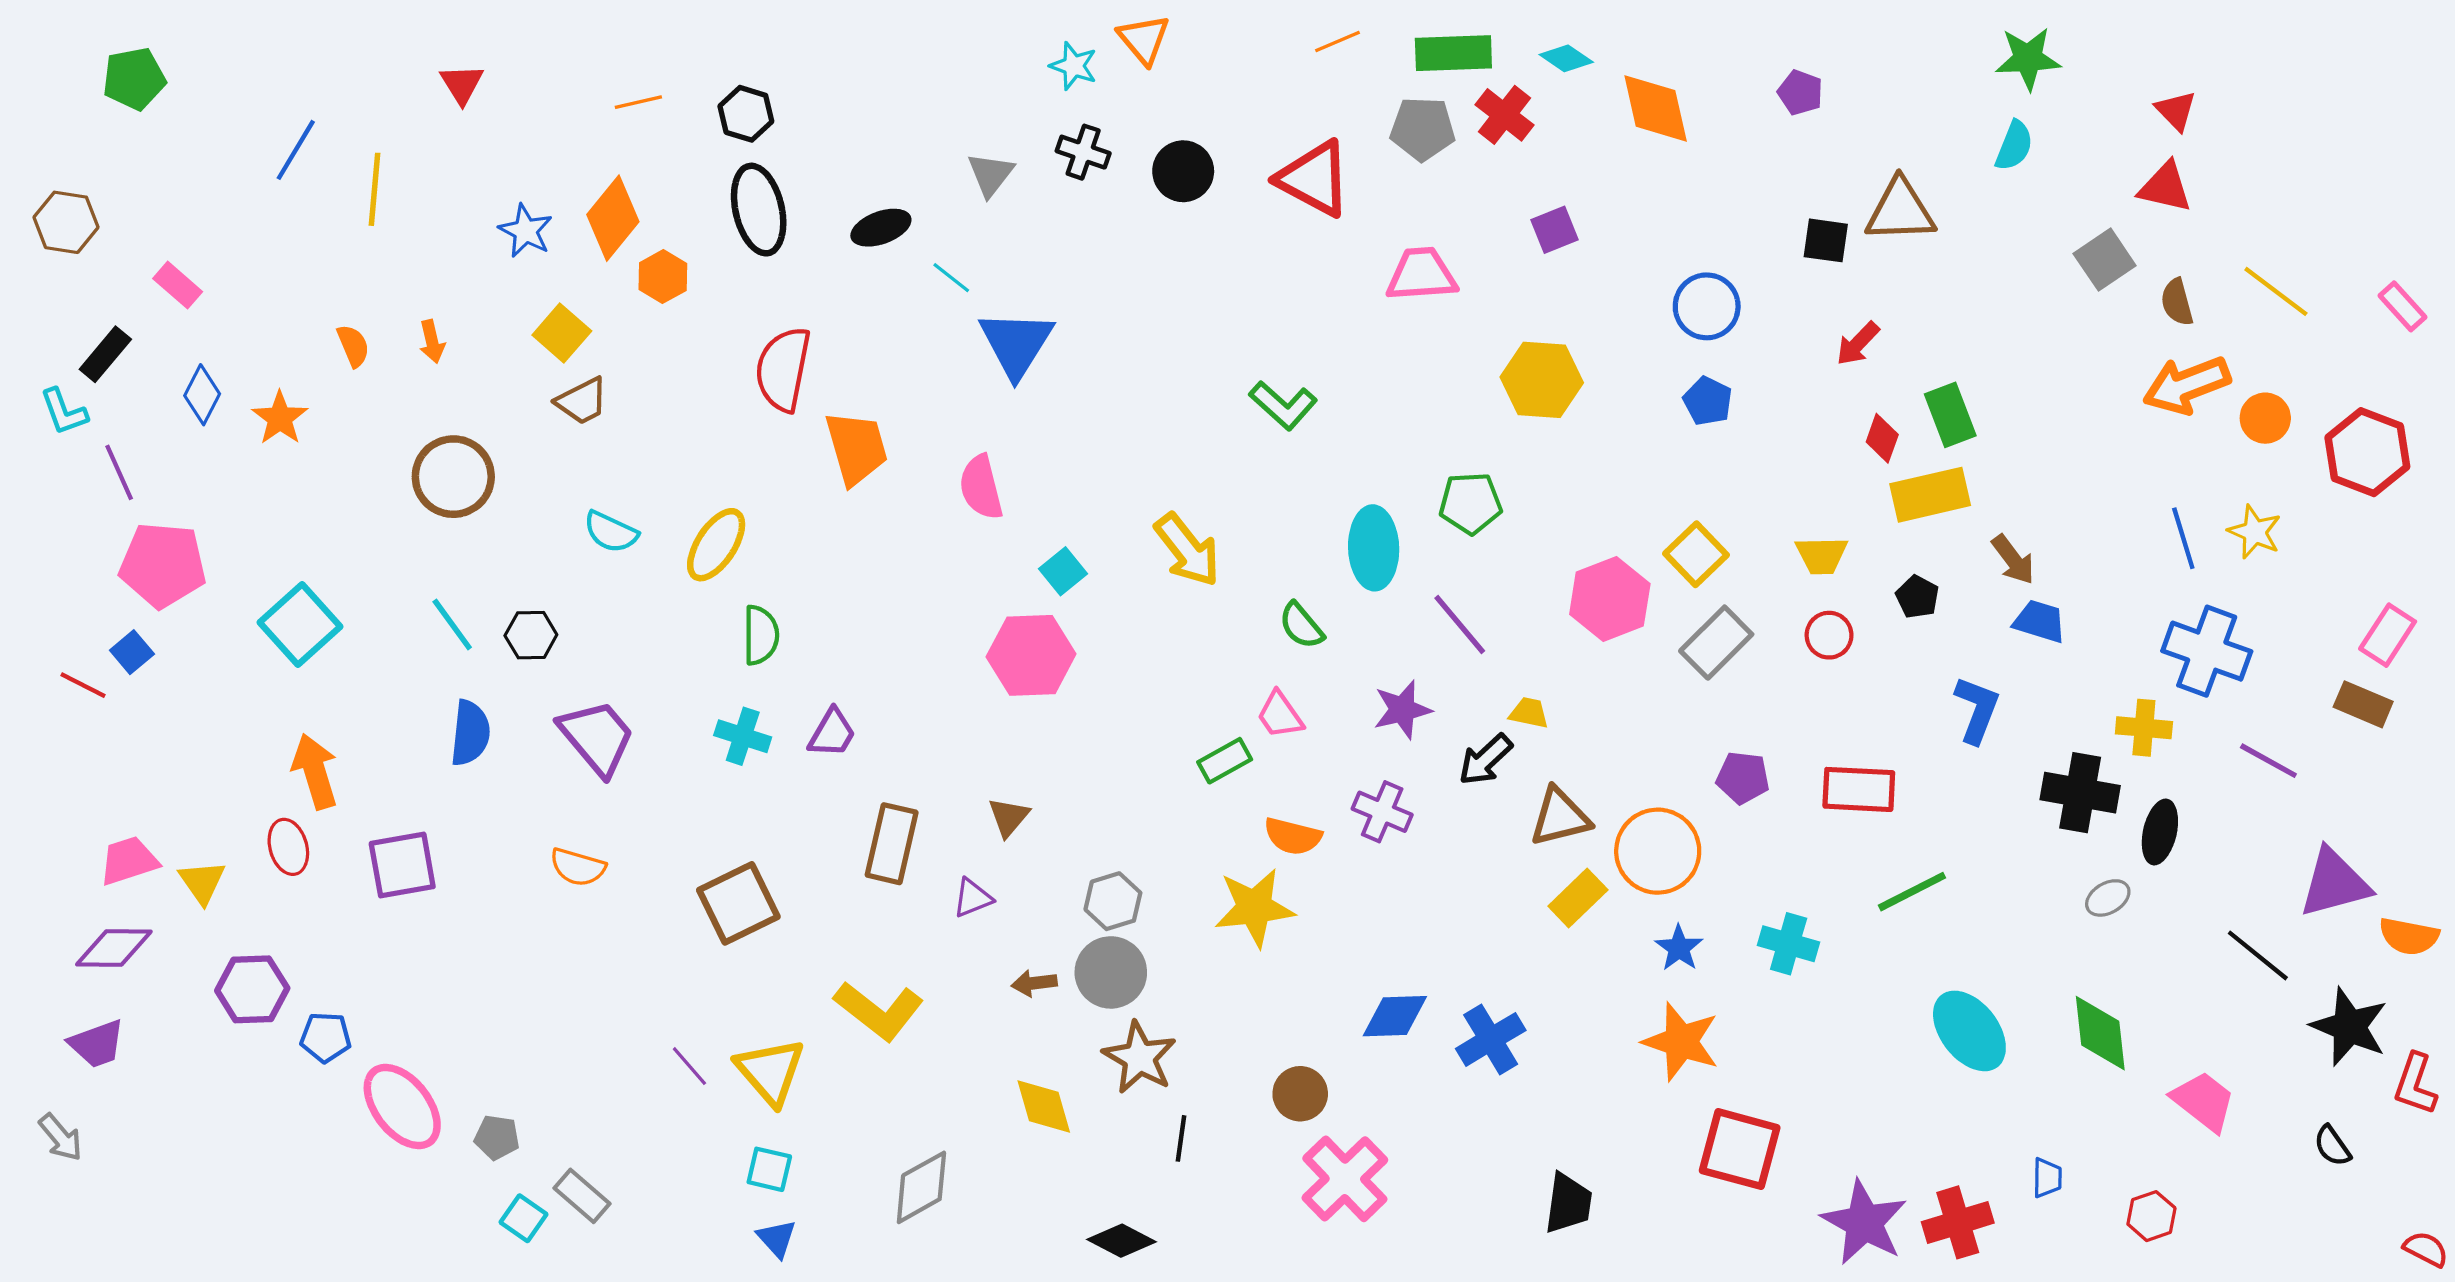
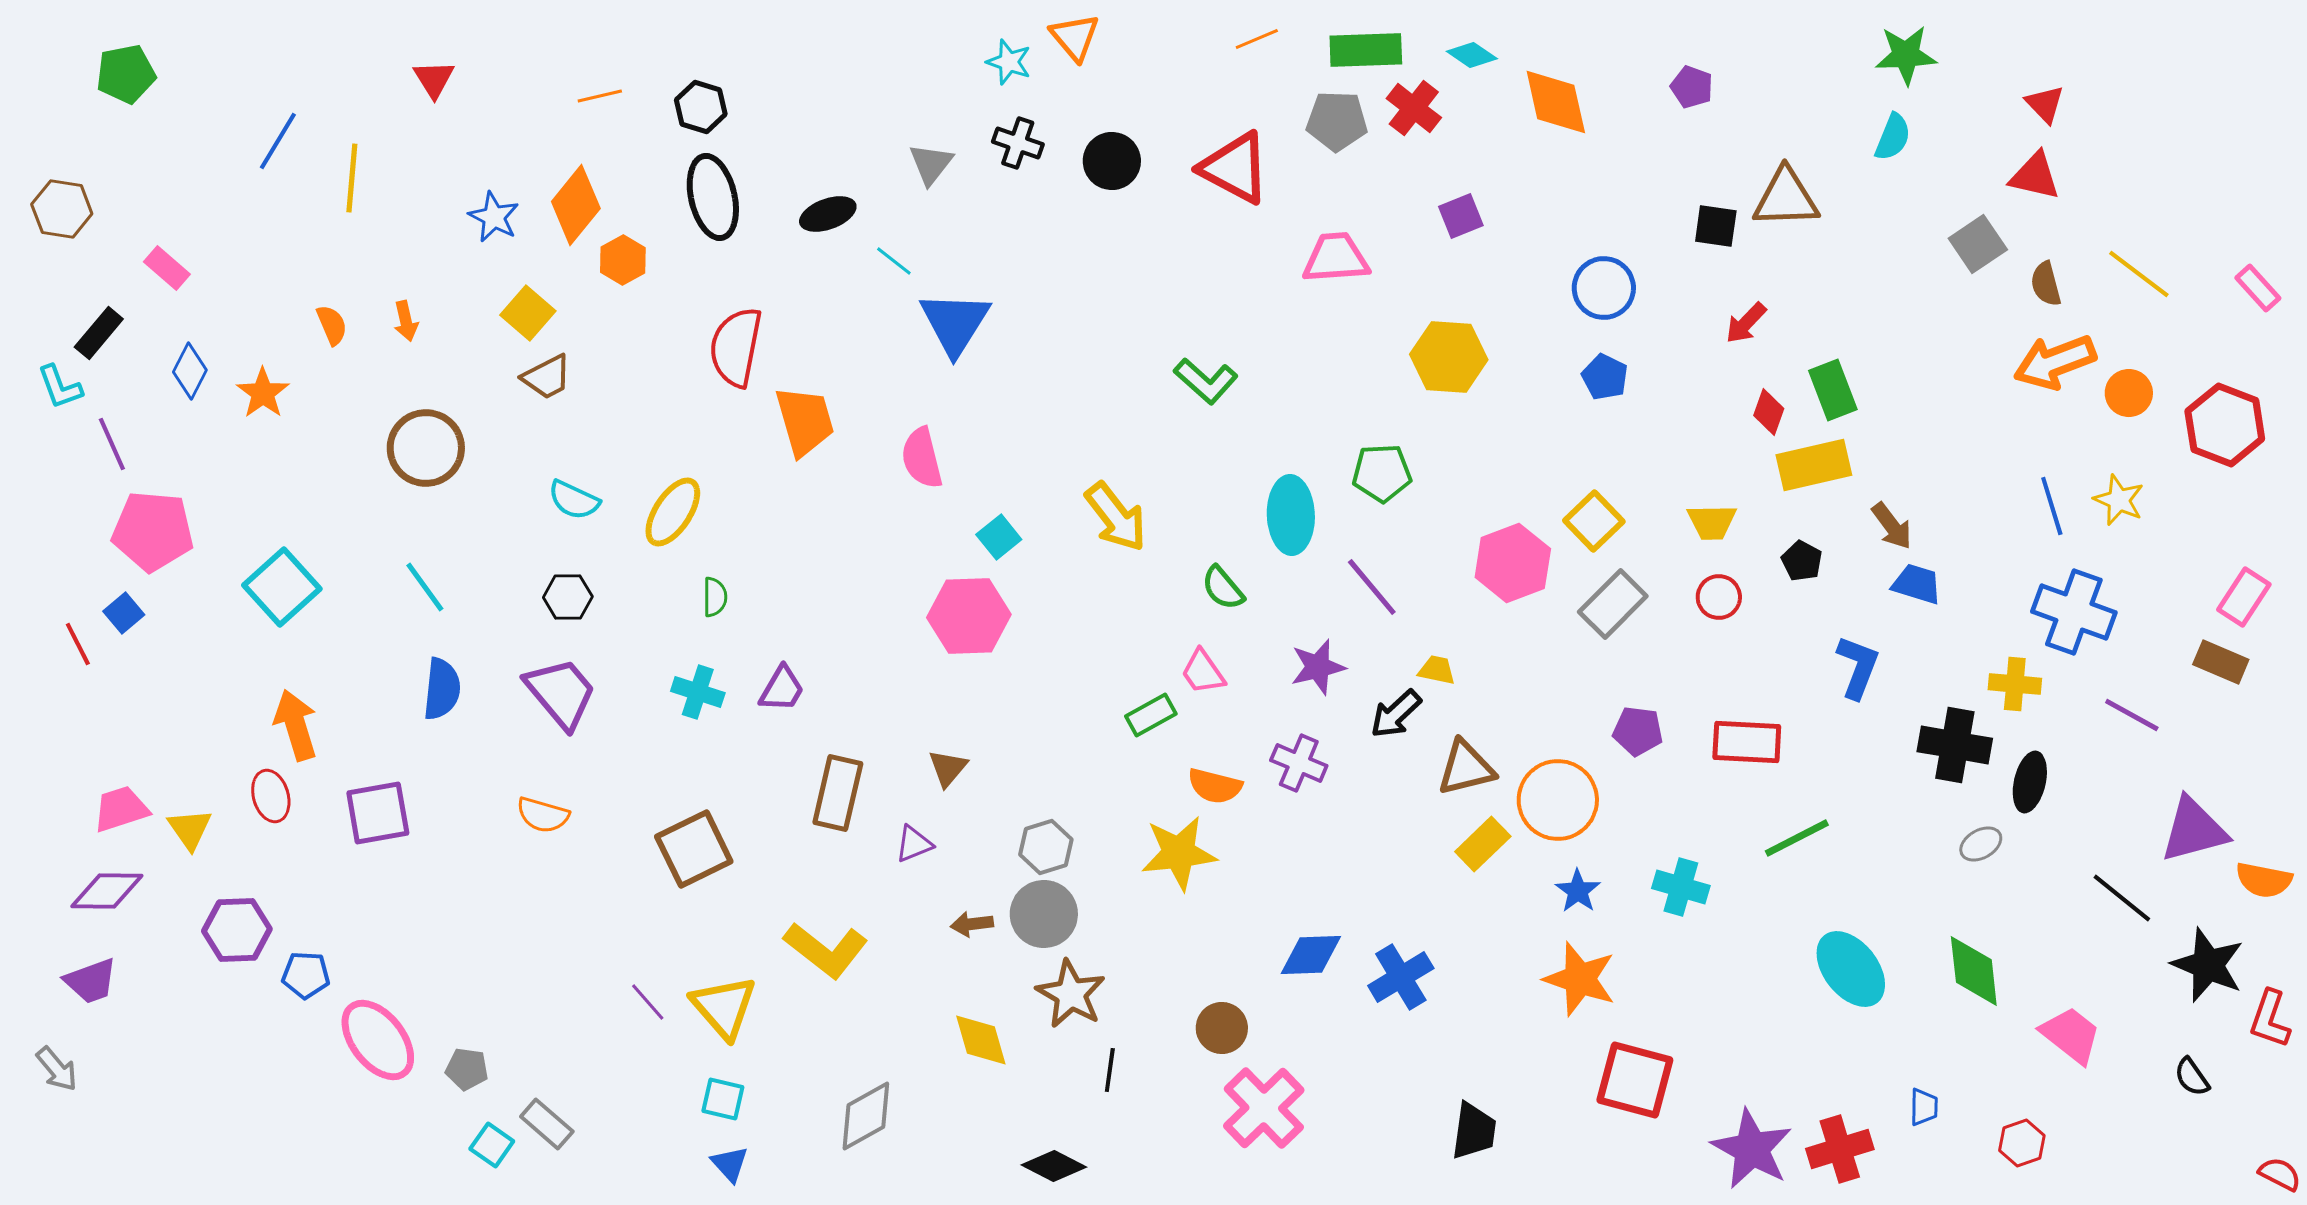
black hexagon: (531, 635) -> (568, 597), moved
green semicircle: (761, 635) -> (715, 597), size x0.7
red line: (83, 685) -> (78, 644), turned 36

